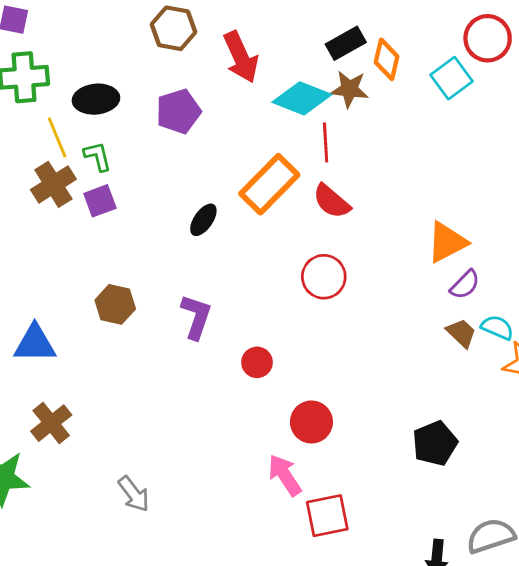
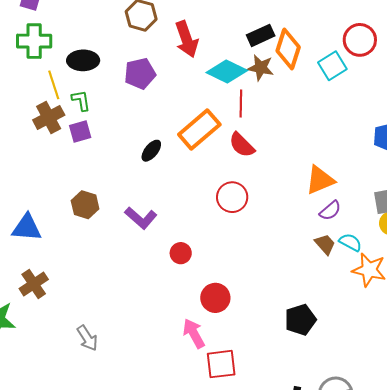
orange diamond: (387, 59) -> (288, 49), size x1.4
purple L-shape: (196, 317) -> (141, 218), turned 108

